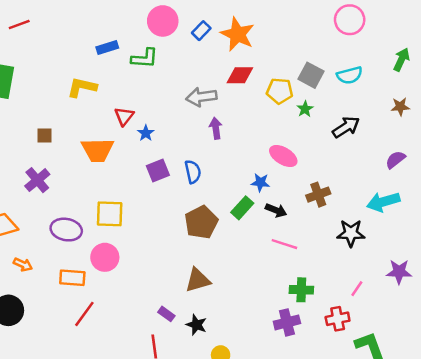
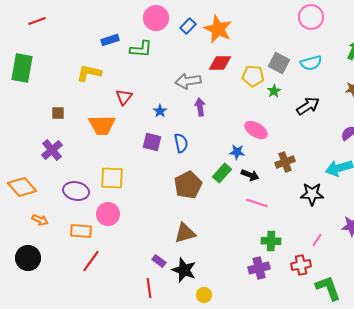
blue star: (146, 133) -> (160, 111), moved
purple square: (158, 170) -> (152, 142), turned 36
black star: (196, 325) -> (184, 270), size x1.4

